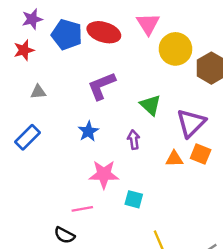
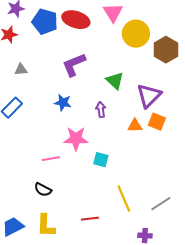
blue star: (88, 131) -> (63, 103), turned -30
pink line: (82, 209) -> (51, 159), moved

